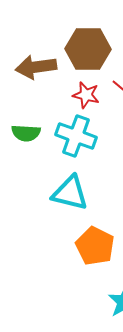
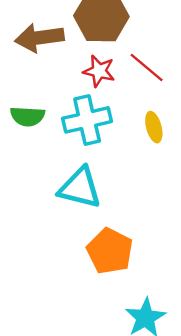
cyan cross: (76, 136) -> (87, 120), turned -33

